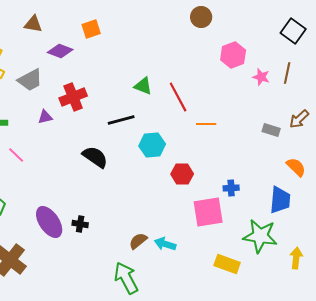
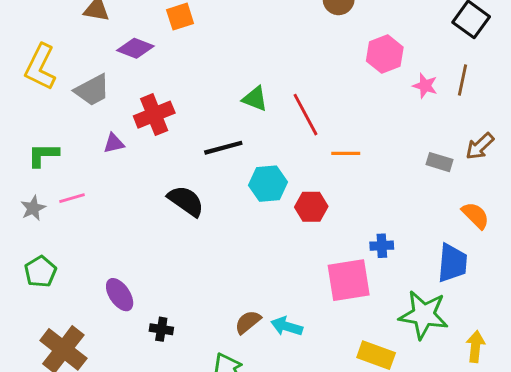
pink line: (16, 155) -> (72, 198), turned -60
red hexagon: (182, 174) -> (311, 207), moved
purple ellipse: (49, 222) -> (120, 295), size x0.7
black cross: (80, 224) -> (161, 329), moved

